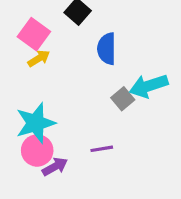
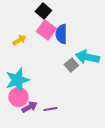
pink square: (34, 34) -> (46, 30), moved
cyan arrow: (149, 86) -> (87, 57), turned 30
purple line: (102, 149) -> (50, 109), moved

